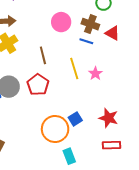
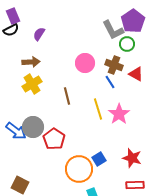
blue line: (86, 41) -> (110, 82), turned 40
pink star: (95, 74) -> (119, 114), size x1.5
red pentagon: (38, 85) -> (54, 139), moved

